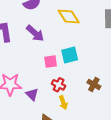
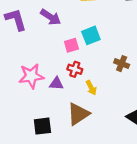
red cross: (59, 85) -> (75, 69), moved
purple triangle: (32, 94) -> (56, 84), turned -32

